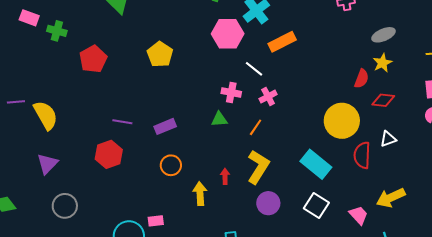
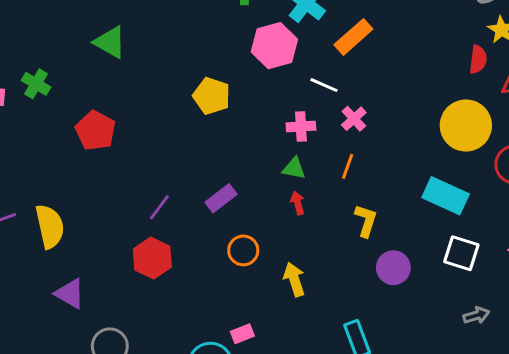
green cross: (57, 31) -> (36, 84), moved, turned 30
yellow pentagon: (160, 54) -> (212, 96), moved
yellow semicircle: (46, 115) -> (50, 226), turned 32
green triangle: (219, 119) -> (294, 168), turned 30
purple line: (122, 122) -> (159, 207), turned -48
purple triangle: (47, 164) -> (70, 294), turned -30
yellow L-shape: (258, 167) -> (366, 221), size x0.7
red arrow: (225, 176) -> (298, 203), moved

